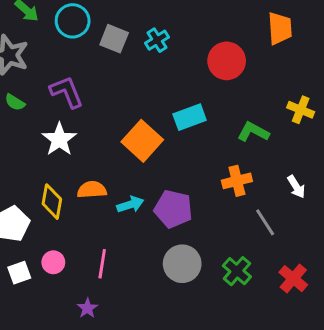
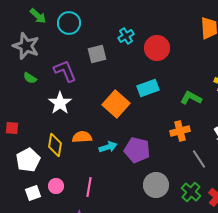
gray square: (114, 39) -> (97, 54), moved, turned -36
red circle: (227, 61) -> (157, 48), moved
gray circle: (182, 264) -> (156, 185), moved
green cross: (237, 271) -> (191, 192), moved

